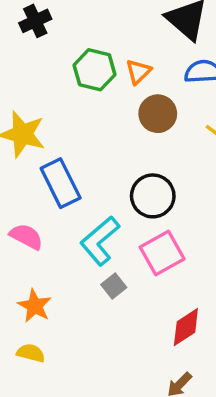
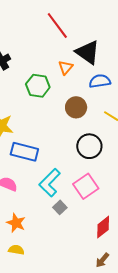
orange triangle: (138, 72) -> (66, 67), moved
blue rectangle: (61, 183) -> (24, 152), turned -44
black circle: (153, 196) -> (89, 146), moved

